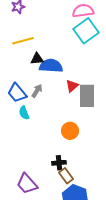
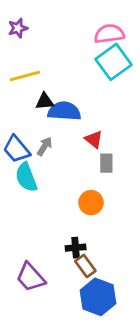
red triangle: (72, 86) -> (94, 139), turned -40
gray rectangle: (87, 96) -> (106, 163), moved, size x0.6
cyan semicircle: (24, 113) -> (26, 177), size x1.5

